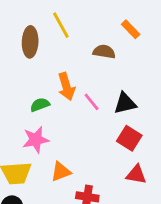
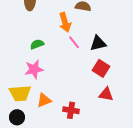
orange arrow: (66, 87) -> (65, 22), moved
orange triangle: (61, 172) -> (44, 100), moved

